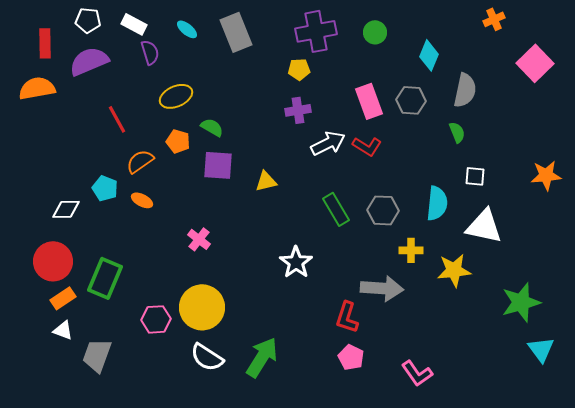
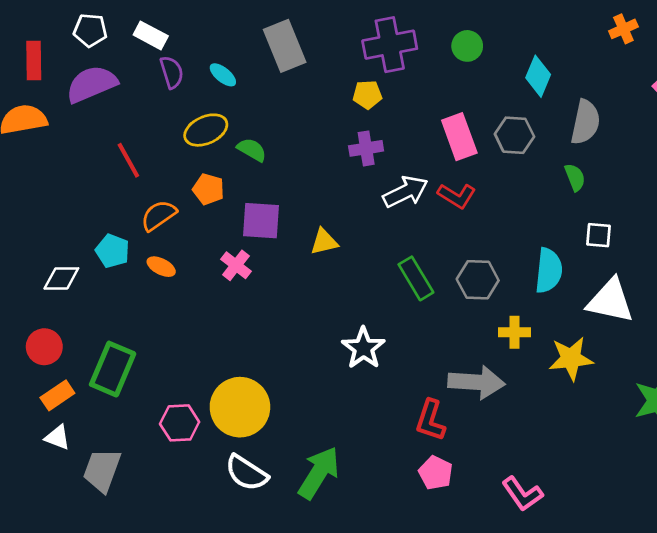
cyan ellipse: (187, 29) -> (223, 75), moved
green semicircle: (212, 127) -> (252, 150), moved
pink cross: (199, 239) -> (236, 265), moved
red circle: (53, 261) -> (44, 347), size x0.7

